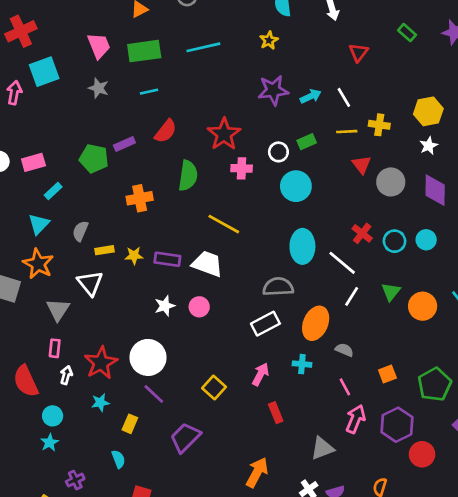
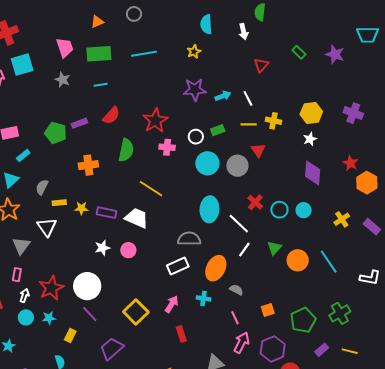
gray circle: (391, 182) -> (237, 166), moved
yellow square: (214, 387) -> (136, 312), size x1.4
cyan circle: (53, 416) -> (26, 317), moved

